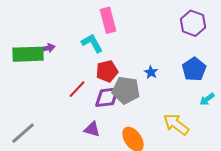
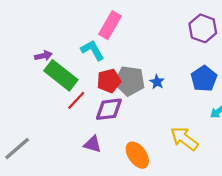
pink rectangle: (108, 20) -> (110, 25), turned 45
green rectangle: (28, 54) -> (61, 75), moved, turned 40
gray pentagon: (126, 90) -> (130, 81), moved

